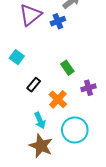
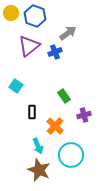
black rectangle: (34, 85) -> (32, 112), turned -40

